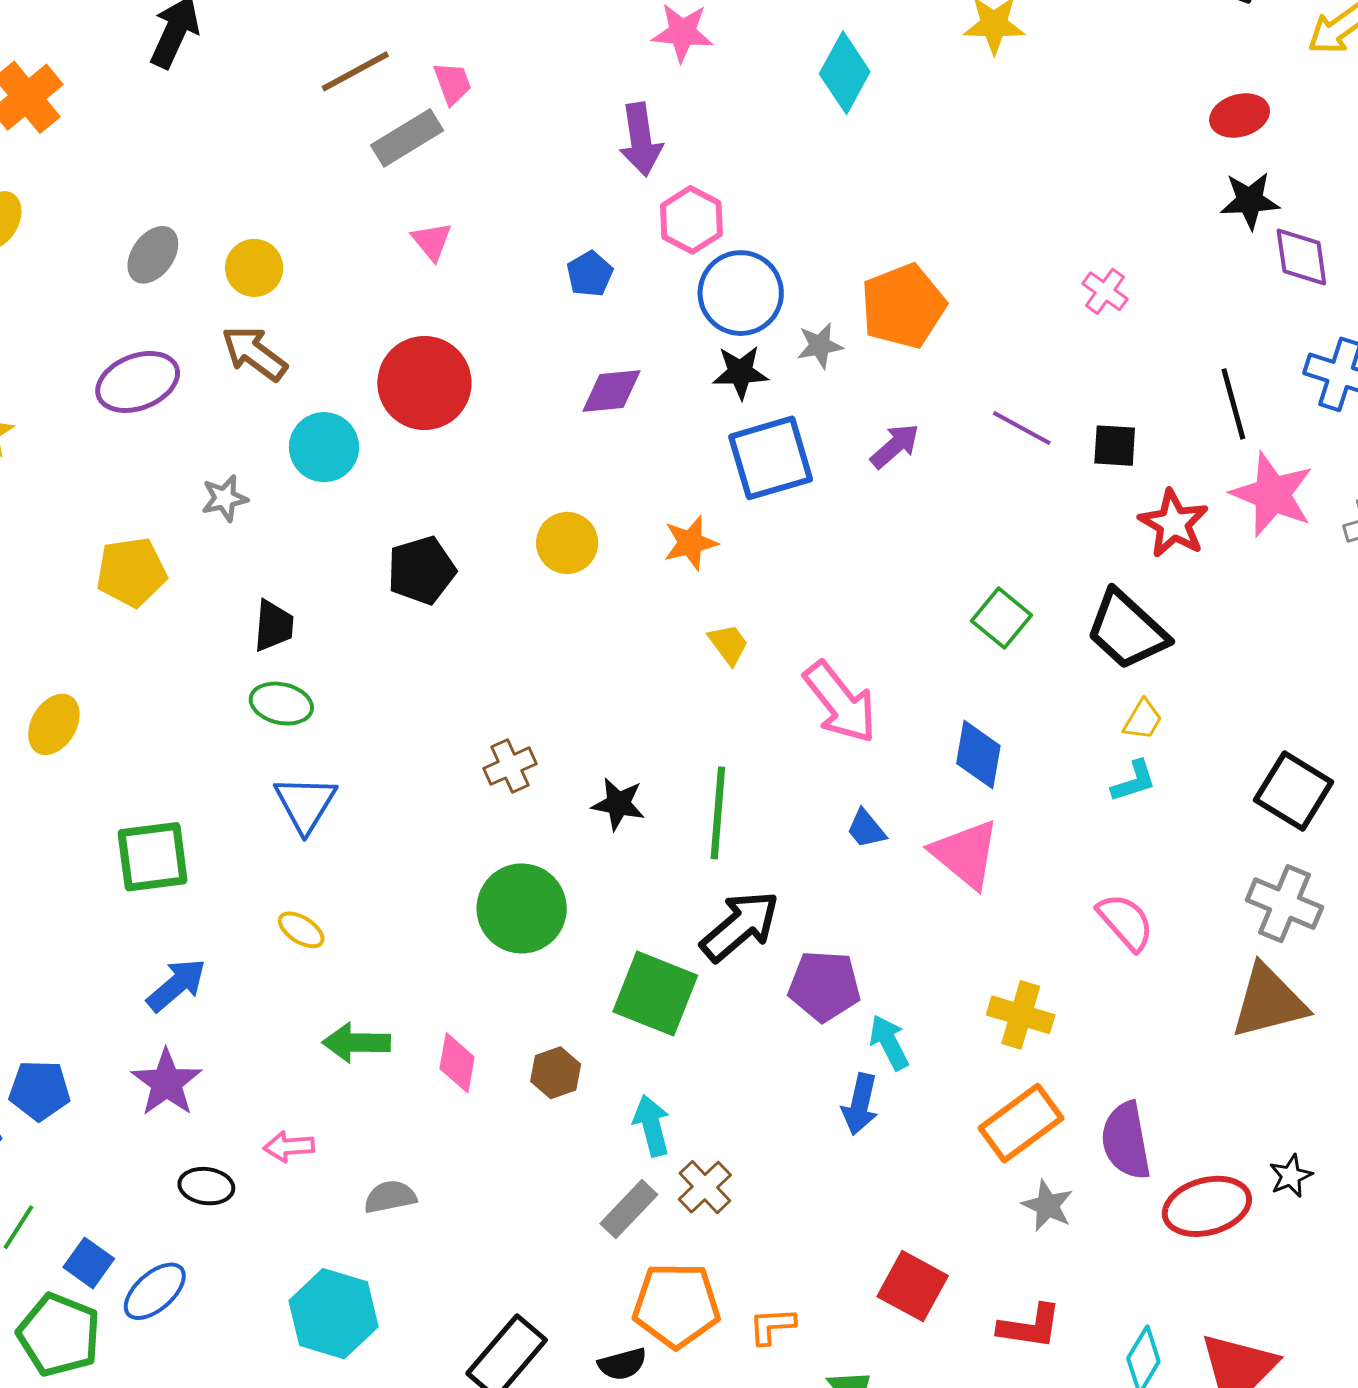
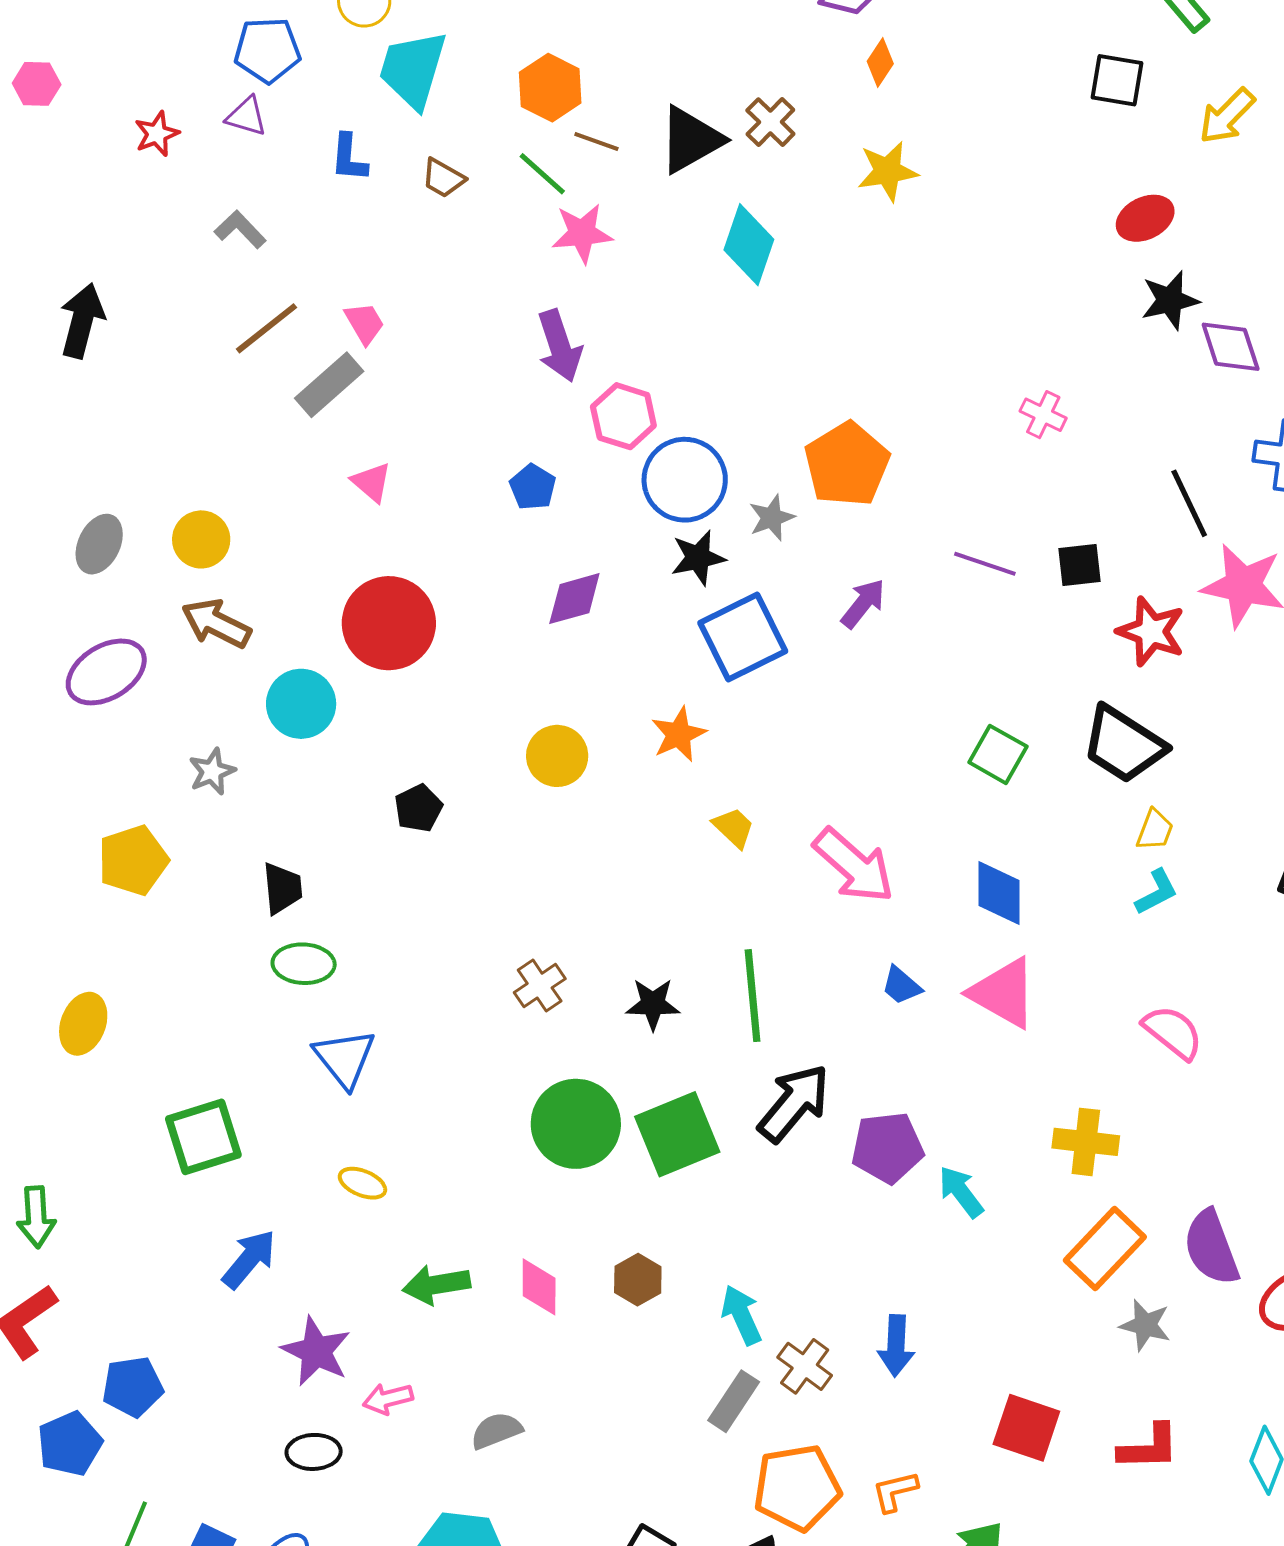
black pentagon: (421, 570) -> (418, 808), size x0.7
green square: (655, 993) -> (677, 1134), moved, turned -34
purple star: (167, 1083) -> (316, 1351), moved
blue arrow: (860, 1104) -> (896, 1346), moved

